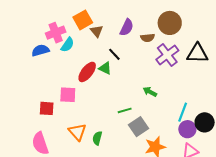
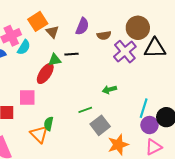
brown circle: (170, 23) -> (138, 28), moved
black line: (114, 54) -> (72, 54), turned -48
green triangle: (105, 68) -> (55, 60), moved, turned -32
green arrow: (150, 92) -> (110, 90), turned -40
green semicircle: (97, 138) -> (49, 124), moved

